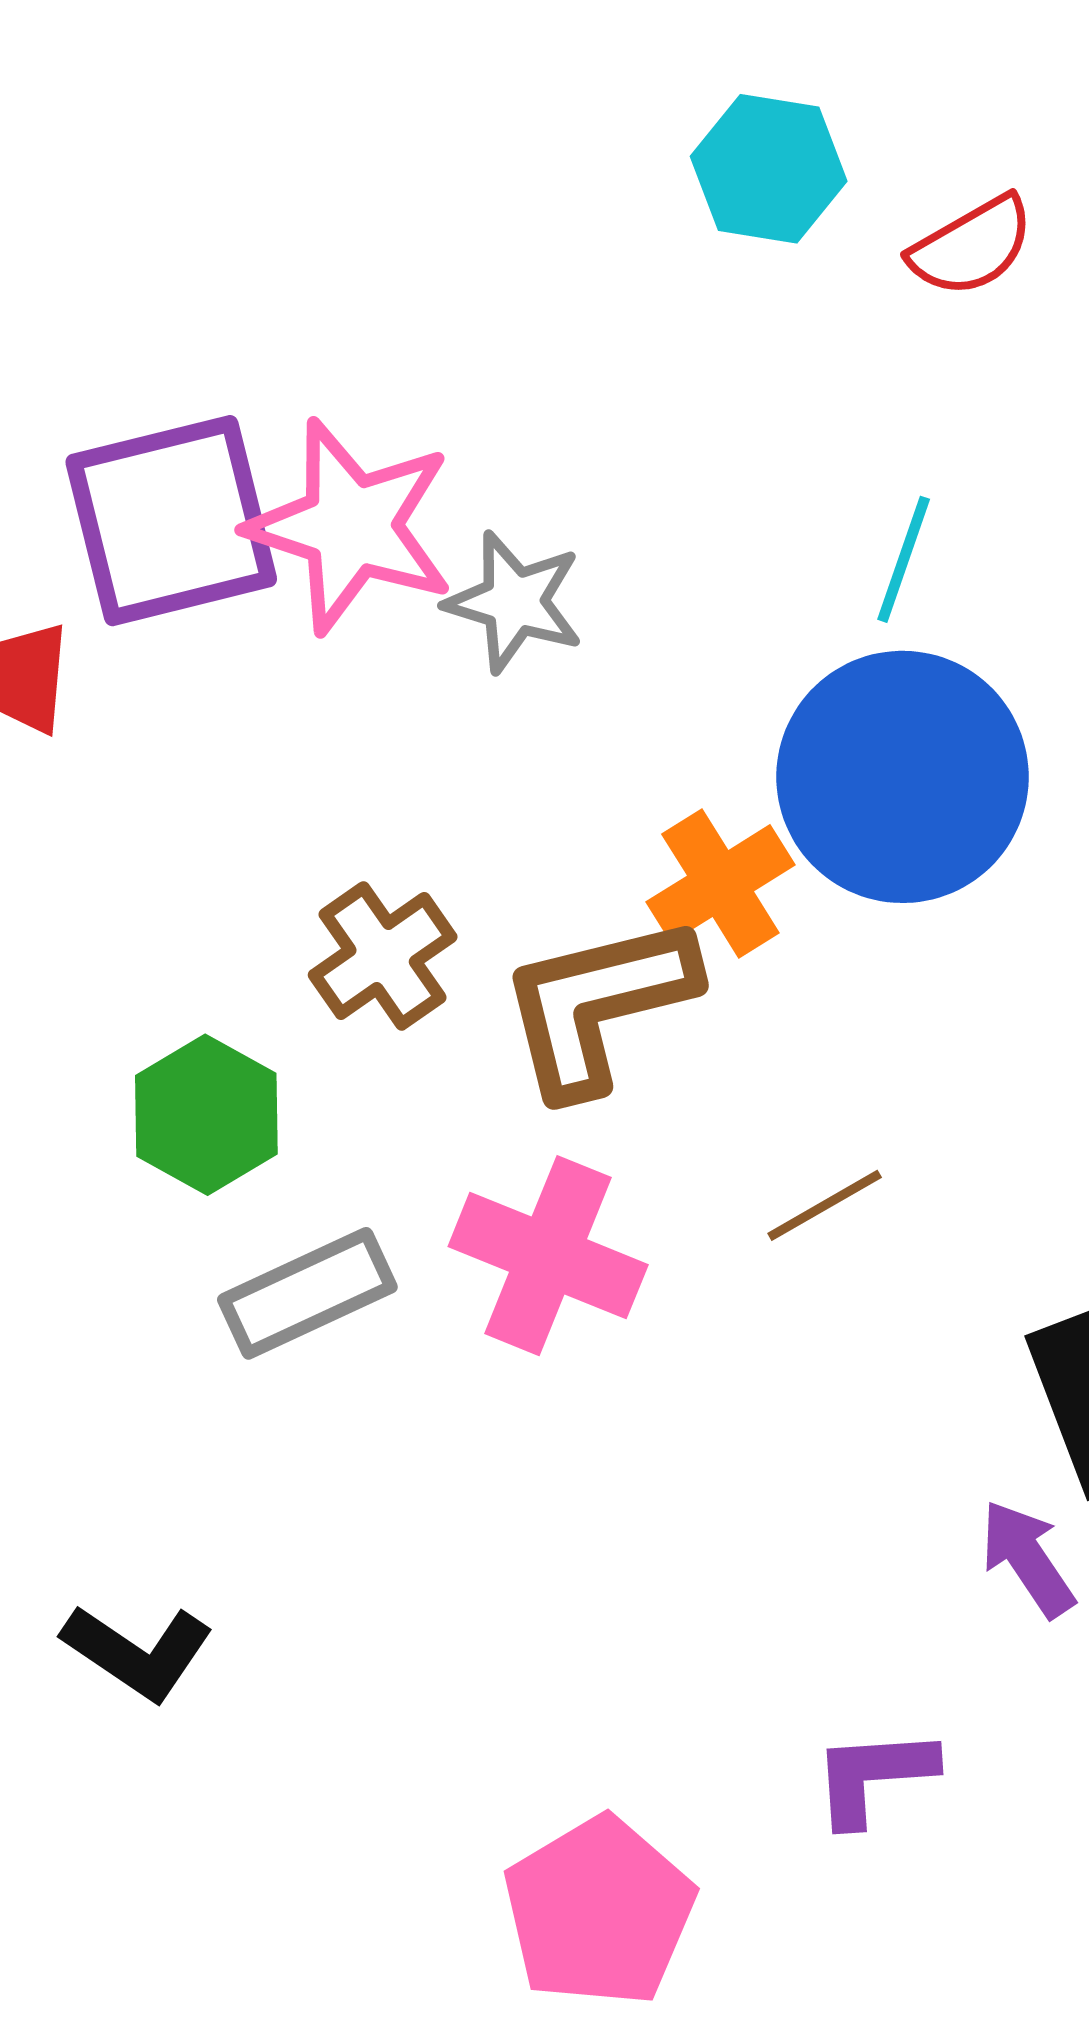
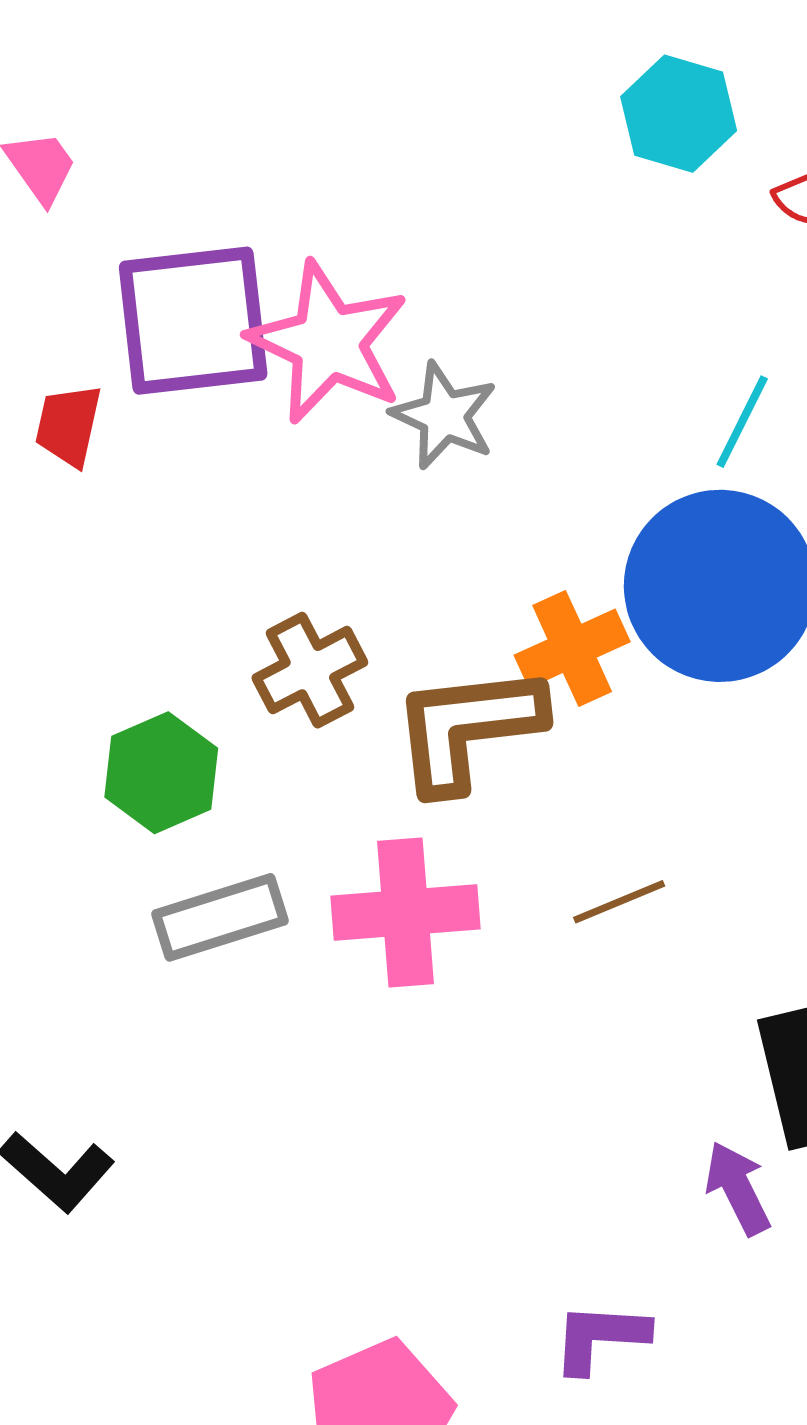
pink cross: (548, 1256) -> (405, 912), turned -34

